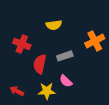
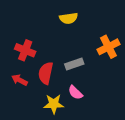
yellow semicircle: (54, 25) -> (69, 18), moved
red arrow: (17, 91) -> (19, 80), moved

